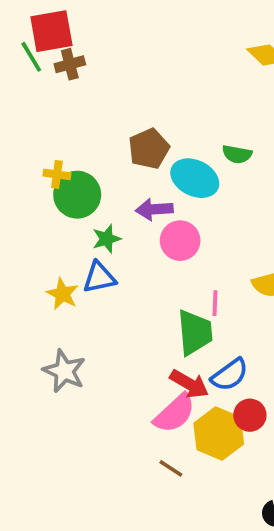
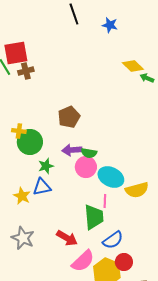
green semicircle: (237, 154) -> (89, 153), moved
cyan ellipse: (195, 178) -> (111, 177), moved
red arrow: (189, 384) -> (67, 238), moved

